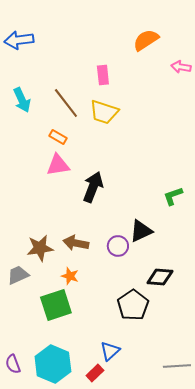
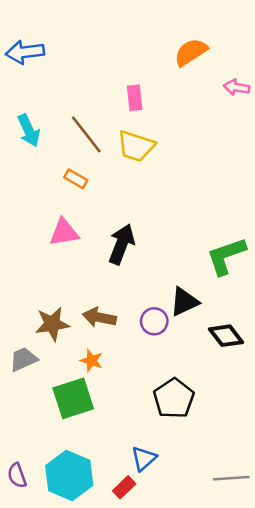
pink triangle: (58, 165) -> (64, 232), moved
green L-shape: (173, 196) -> (226, 256), size x1.6
black diamond: (160, 277) -> (226, 336), moved, turned 48

